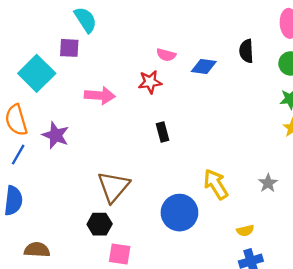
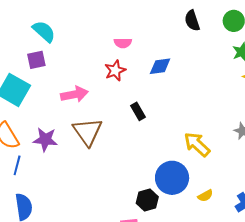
blue diamond: (204, 67) -> (160, 66), moved
brown triangle: (113, 187) -> (88, 132), moved
black hexagon: (100, 224) -> (147, 200), moved
yellow semicircle: (245, 231) -> (205, 196), moved

